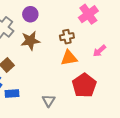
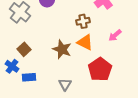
brown star: (30, 41) -> (62, 49), moved, turned 30
orange triangle: (69, 58) -> (85, 42), turned 36

